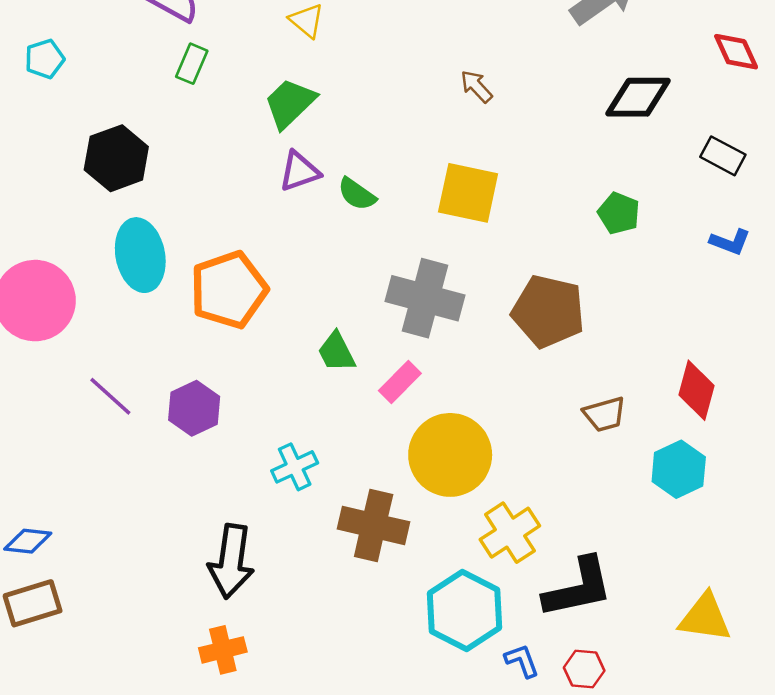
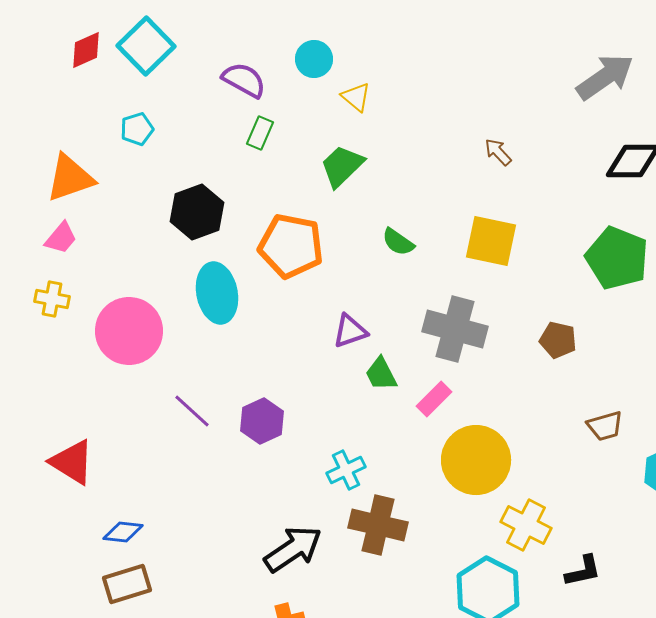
purple triangle: (299, 171) -> (350, 331), moved
green pentagon: (619, 213) -> (617, 258), size x1.8
orange pentagon: (229, 290) -> (291, 246), moved, turned 30
brown pentagon: (548, 311) -> (558, 340), size x0.6
brown cross: (374, 525) -> (378, 525), moved
yellow cross: (510, 533) -> (526, 525), turned -30
black arrow: (231, 561) -> (293, 549), turned -132
black L-shape: (578, 588) -> (583, 571), size x0.6

